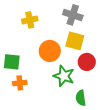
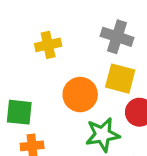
green star: (64, 76) -> (103, 135), turned -30

